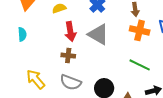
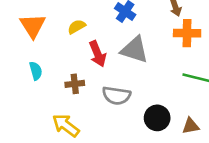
brown cross: (68, 56) -> (75, 84), moved
gray semicircle: (71, 82) -> (116, 96), moved

